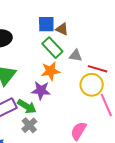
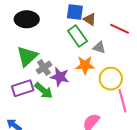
red line: (98, 69) -> (120, 29), moved
orange star: (50, 71) -> (85, 65), moved
gray cross: (29, 125) -> (44, 68), moved

